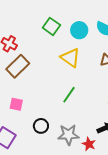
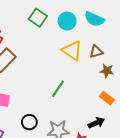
yellow triangle: (70, 58) -> (72, 51), moved

